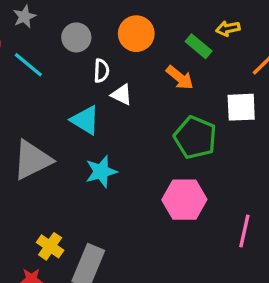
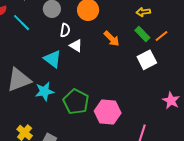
green rectangle: (199, 46) -> (142, 34), moved
white square: (241, 107) -> (147, 60), turned -30
green pentagon: (195, 137) -> (76, 102), moved
cyan star: (101, 172) -> (44, 91), moved

